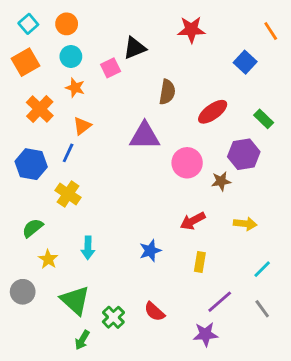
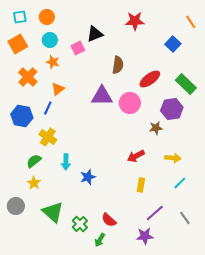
cyan square: (28, 24) -> (20, 17), turned 32
green rectangle: (264, 119) -> (186, 84), size x1.5
pink circle: (187, 163) -> (130, 103), moved
green semicircle: (33, 228) -> (34, 161), moved
cyan arrow: (88, 248) -> (66, 162), moved
blue star: (150, 251) -> (88, 177), moved
cyan line: (262, 269) -> (180, 183), moved
green arrow: (82, 340) -> (100, 240), moved

